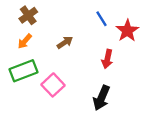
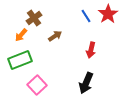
brown cross: (28, 15) -> (34, 18), moved
red star: (127, 31) -> (108, 14), moved
pink square: (53, 85) -> (37, 85), moved

